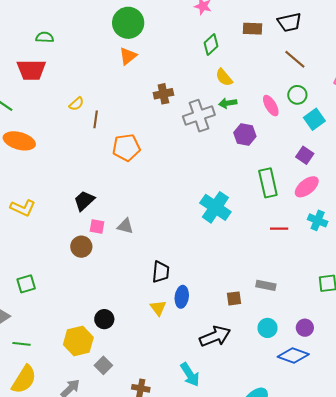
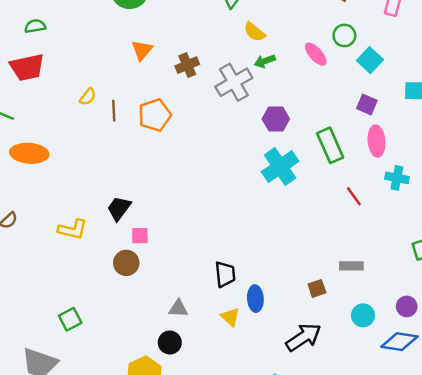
orange triangle: (128, 56) -> (142, 50), moved
purple hexagon: (245, 135) -> (276, 119), moved
orange pentagon: (126, 148) -> (155, 115), moved
pink ellipse: (307, 187) -> (377, 141), turned -45
cyan cross: (215, 207) -> (280, 167), moved, turned 32
yellow L-shape: (23, 208) -> (73, 229), moved
gray triangle: (125, 226) -> (178, 308), moved
red line: (279, 229) -> (354, 196), turned 66

